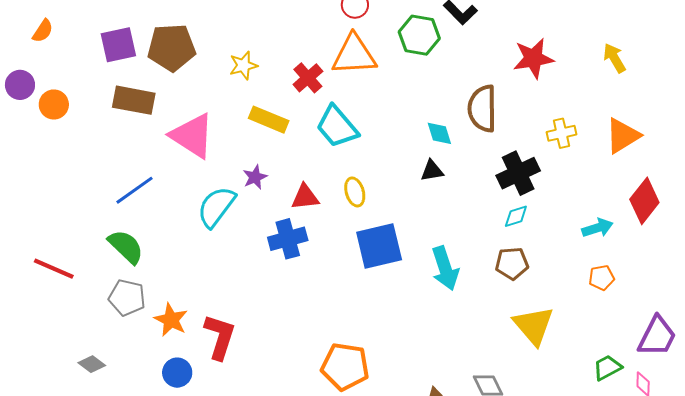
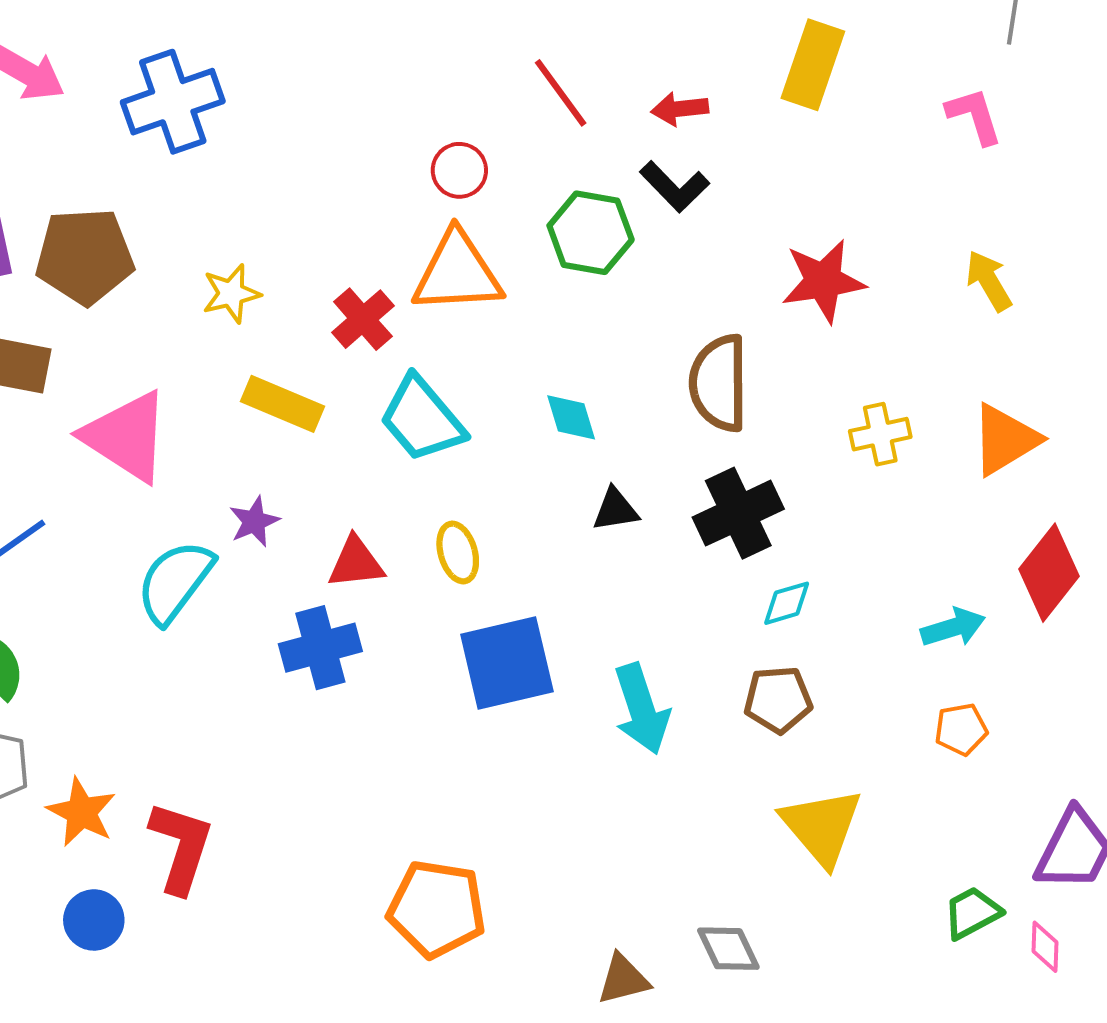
cyan diamond: (439, 133) -> (571, 417), moved
black cross: (518, 173) -> (738, 513), moved

